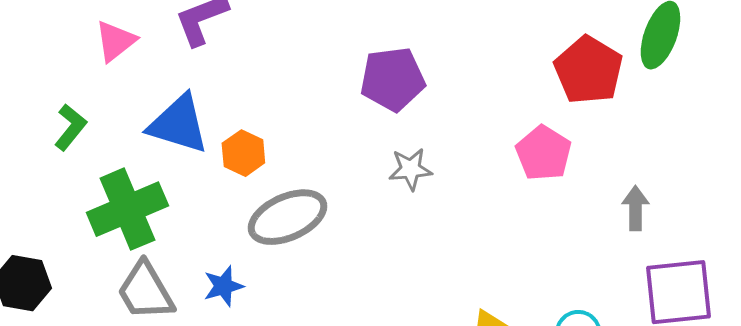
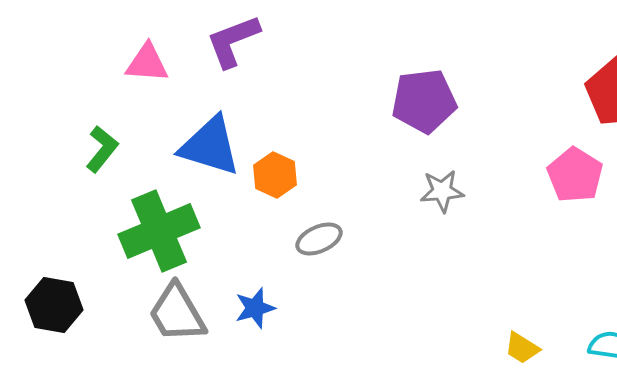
pink triangle: (115, 41) -> (147, 63), turned 42
gray ellipse: (287, 217) -> (319, 239), size x0.6

